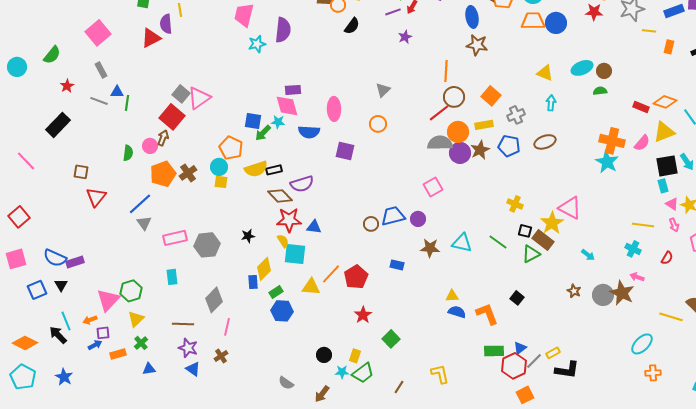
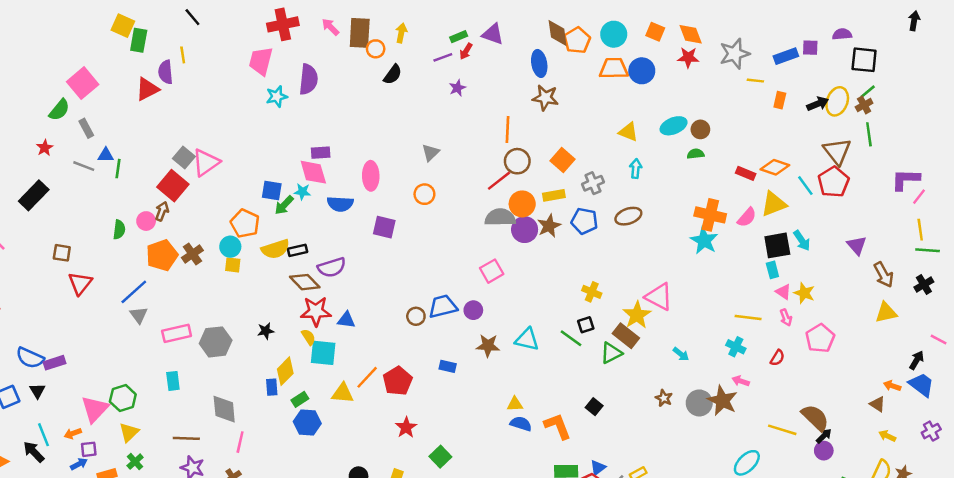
green semicircle: (52, 55) -> (59, 110), moved
black square: (525, 231) -> (586, 325), moved, turned -32
gray diamond: (214, 300) -> (224, 409), turned -50

